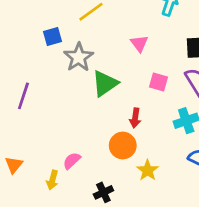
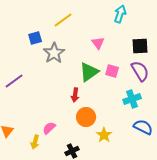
green triangle: (105, 83) -> (89, 72), moved
purple line: (23, 96) -> (14, 81), turned 36
red arrow: (135, 118) -> (75, 95), moved

